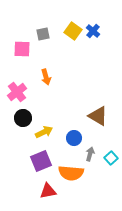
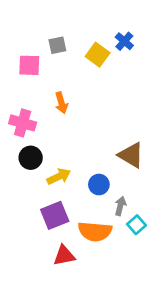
yellow square: (73, 31) -> (98, 55), moved
pink cross: (17, 92) -> (23, 123), turned -36
cyan square: (111, 158) -> (136, 225), moved

